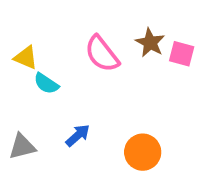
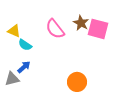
pink square: (182, 54) -> (98, 29), size x1.5
blue arrow: (78, 135) -> (24, 67), moved

